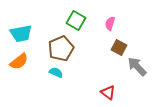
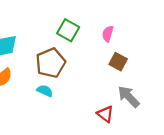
gray arrow: (137, 66) -> (129, 97), moved

